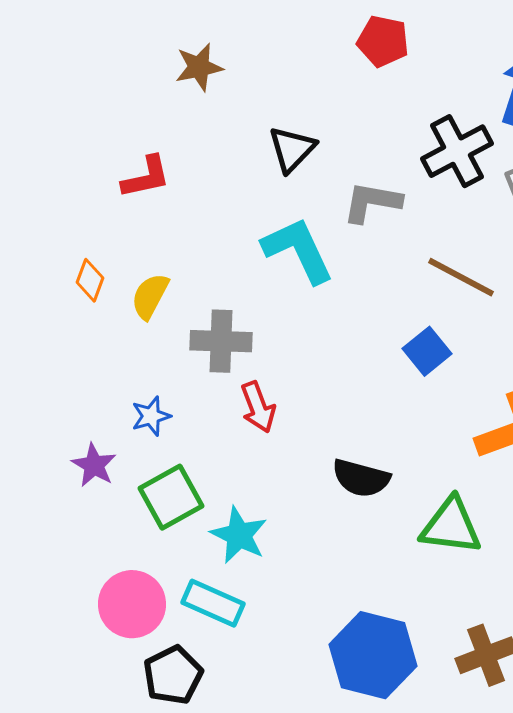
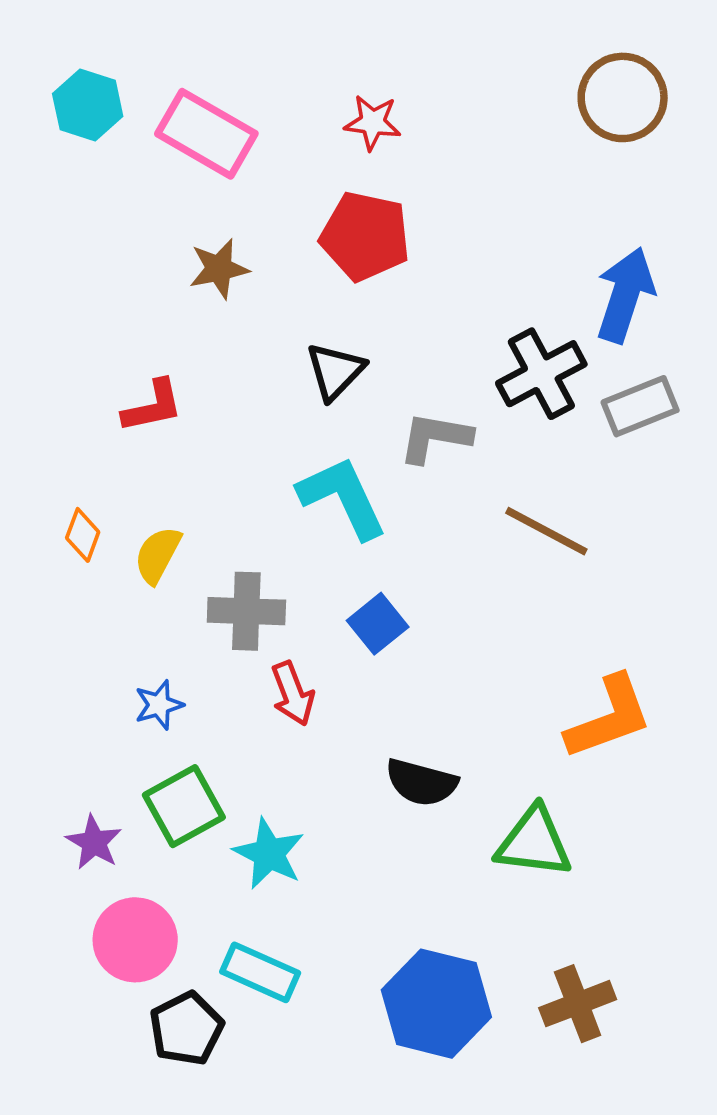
red pentagon: (383, 41) -> (365, 236), moved, size x1.4
blue square: (427, 351) -> (378, 624), moved
purple star: (94, 465) -> (94, 842), moved
cyan rectangle: (213, 603) -> (260, 972), moved

